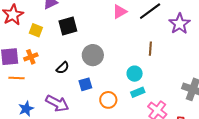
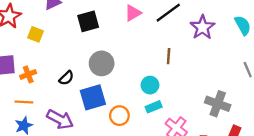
black square: (68, 26) -> (88, 21), moved
orange cross: (31, 57) -> (28, 74), moved
orange line: (17, 78) -> (24, 102), moved
blue square: (85, 84) -> (93, 97), size x1.6

